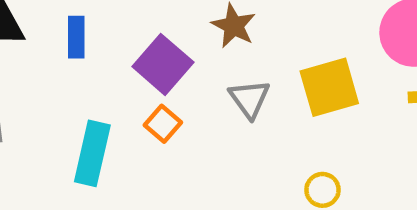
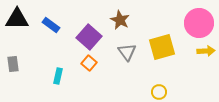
blue rectangle: (76, 37) -> (51, 25), turned -54
cyan rectangle: (92, 153) -> (58, 76), size x0.6

